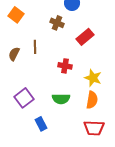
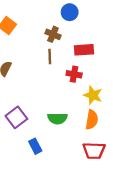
red rectangle: (85, 37) -> (84, 50), turned 36
brown line: (35, 47) -> (50, 56), moved
red cross: (65, 66) -> (74, 74), moved

